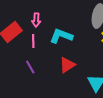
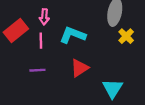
purple line: (30, 67) -> (37, 70), turned -64

